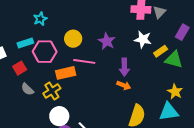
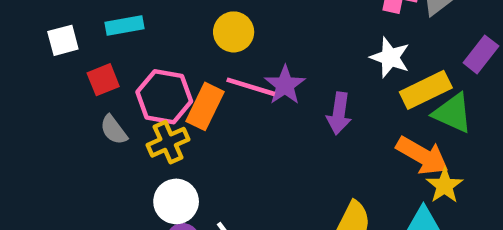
purple star: (107, 41) -> (285, 85), moved
yellow rectangle: (161, 51) -> (426, 90), size x1.5
pink hexagon: (45, 52) -> (164, 97), moved
orange rectangle: (66, 73) -> (205, 106), turned -60
orange arrow: (124, 85) -> (422, 156), moved, size x1.6

